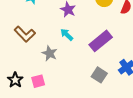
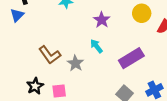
brown L-shape: (25, 34) -> (50, 55), moved

